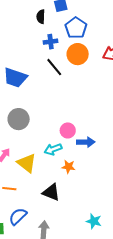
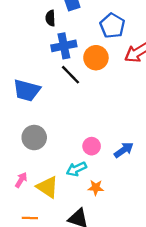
blue pentagon: (76, 28) -> (112, 26), moved
blue cross: (51, 42) -> (64, 46), size x1.5
blue arrow: (86, 142) -> (124, 150), moved, turned -30

